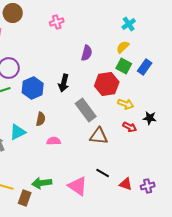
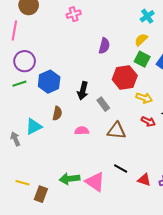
black arrow: (64, 83) -> (83, 91), moved
gray rectangle: (86, 110) -> (103, 104), size x0.6
pink semicircle: (54, 141) -> (82, 131), moved
green arrow: (42, 183) -> (70, 179), moved

